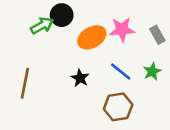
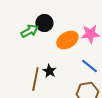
black star: (80, 78) -> (49, 71), moved
brown line: (25, 83) -> (35, 79), moved

